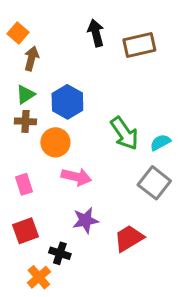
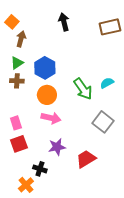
brown rectangle: (139, 45) -> (110, 27), moved
orange circle: (55, 142) -> (47, 95), moved
cyan semicircle: (160, 142) -> (107, 83), moved
red square: (25, 231) -> (19, 144), moved

